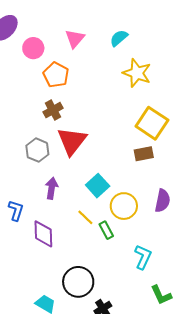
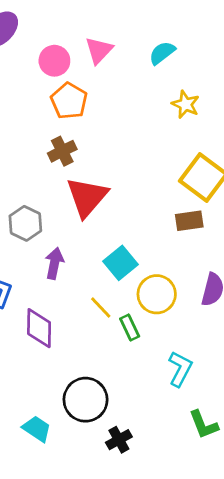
pink circle: (33, 48) -> (54, 61), moved
yellow star: (137, 73) -> (185, 104), size x0.7
gray hexagon: (37, 150) -> (25, 223), moved

